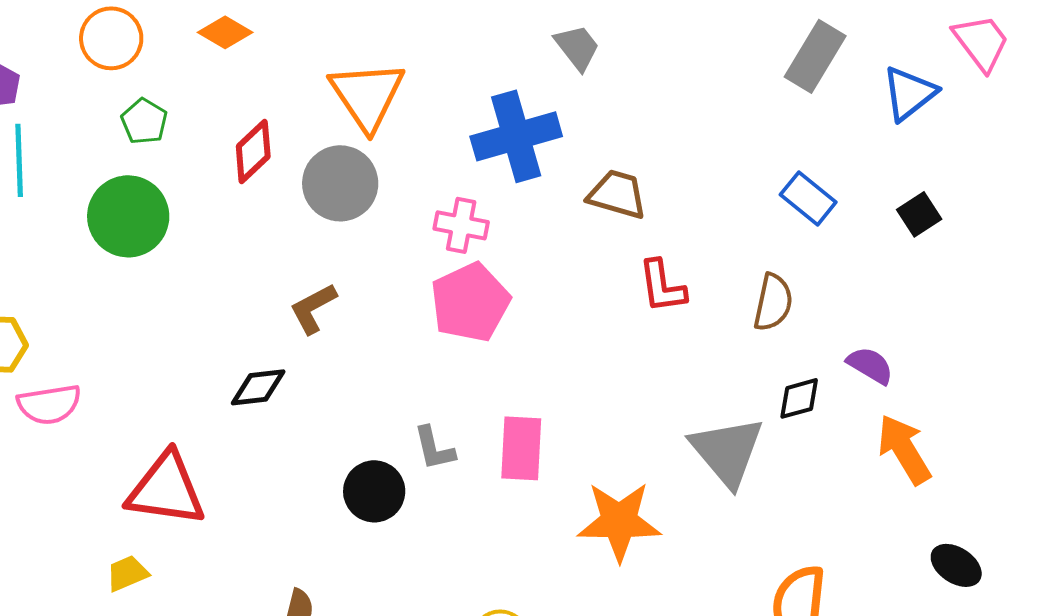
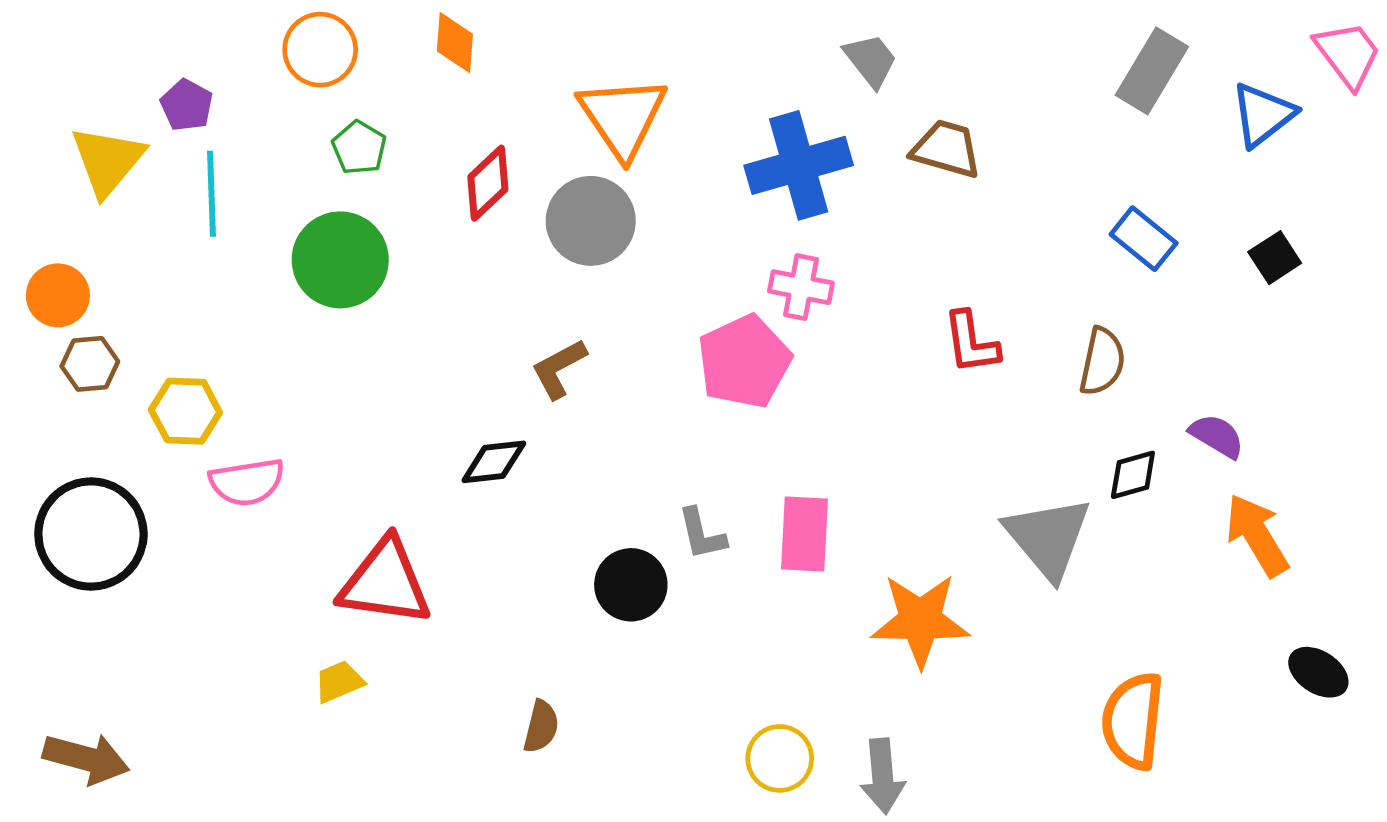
orange diamond: (225, 32) -> (455, 43), turned 64
brown trapezoid: (617, 194) -> (946, 149), moved
pink cross: (461, 225) -> (801, 287), moved

